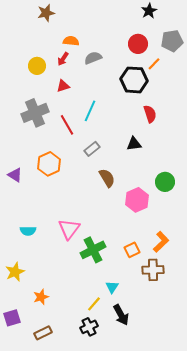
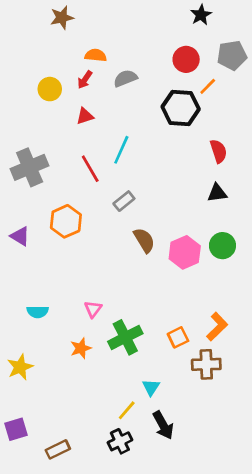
gray cross: (35, 113) -> (30, 167), moved
red semicircle: (150, 114) -> (218, 151), moved
black triangle: (134, 144) -> (217, 193), moved
pink hexagon: (137, 200) -> (185, 252), moved
pink triangle: (69, 229) -> (93, 309), size x0.6
orange star: (41, 297) -> (81, 348), moved

